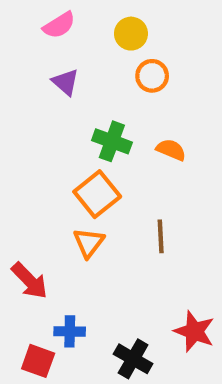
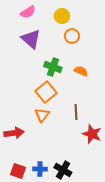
purple triangle: (65, 82) -> (31, 39), size x1.5
red arrow: (30, 281) -> (14, 133), turned -54
blue cross: (70, 331) -> (40, 169), moved
red star: (194, 331) -> (92, 134), moved

